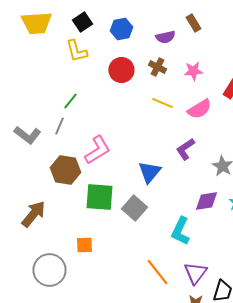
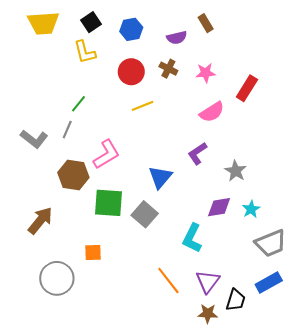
yellow line: (162, 103) -> (143, 106), moved, turned -45

